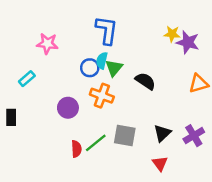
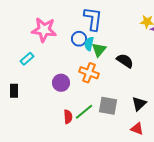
pink star: (47, 44) -> (44, 30), size x1.4
blue circle: (90, 68) -> (79, 39), moved
red triangle: (160, 163) -> (137, 129), turned -32

